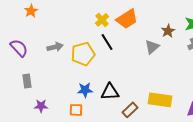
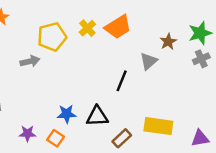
black line: (107, 42) -> (122, 81), moved, turned 54
yellow pentagon: (83, 54) -> (52, 37), moved
purple star: (41, 106) -> (27, 133), moved
orange square: (76, 110) -> (56, 138), turned 32

